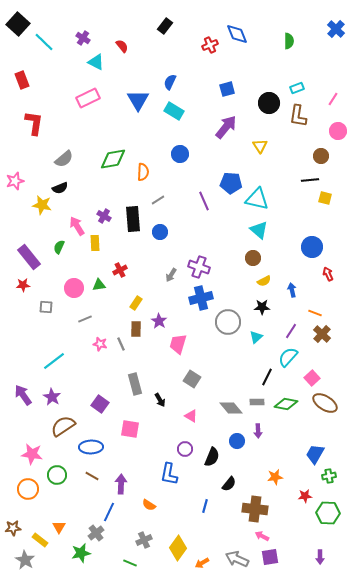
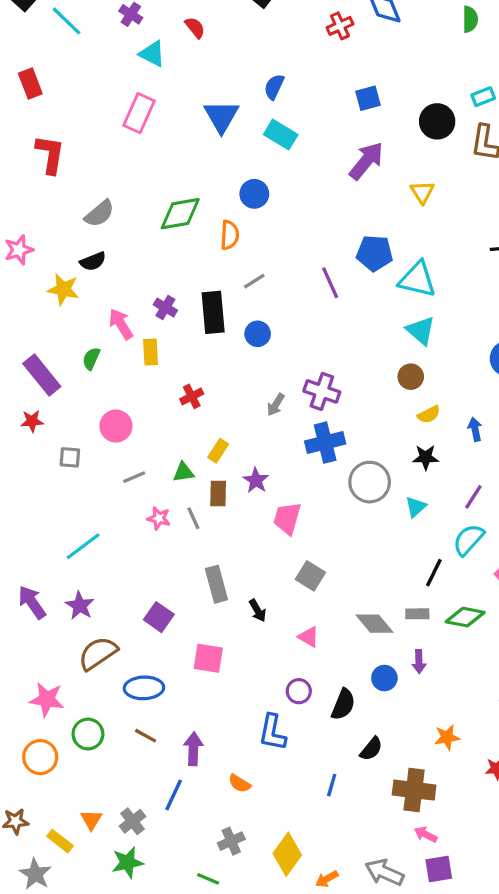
pink rectangle: (88, 98) -> (139, 113), turned -40
blue circle: (180, 154) -> (254, 194), moved
green triangle: (99, 285) -> (183, 472), moved
gray cross: (96, 533) -> (132, 821), moved

